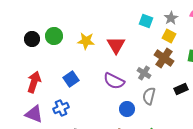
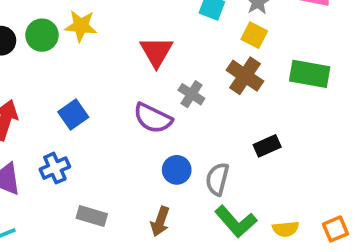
yellow star: (86, 41) -> (81, 26), moved
gray cross: (144, 73) -> (191, 94), moved
black rectangle: (181, 89) -> (267, 146), moved
gray semicircle: (149, 96) -> (217, 179), moved

